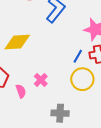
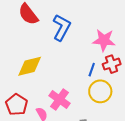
pink cross: (41, 80) -> (59, 99), size x1.5

